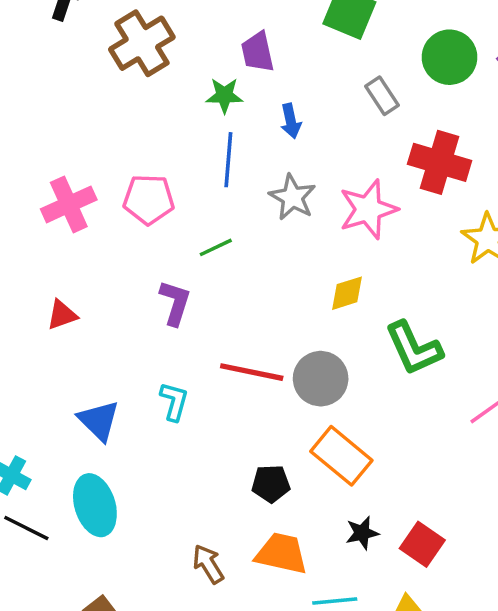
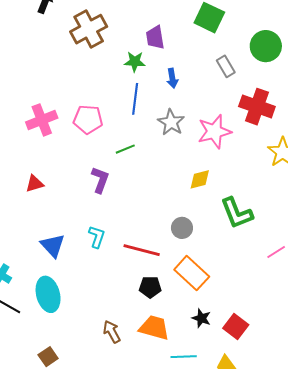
red line: (252, 372) -> (142, 250), moved
gray circle: (321, 379) -> (182, 228), size x0.7
black star: (362, 533) -> (201, 318), turned 30

